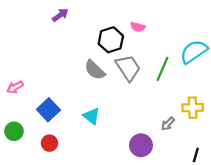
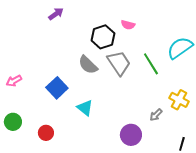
green line: (162, 69) -> (151, 64), turned -55
yellow cross: (193, 108) -> (179, 100), turned 30
blue square: (48, 110) -> (57, 88), moved

